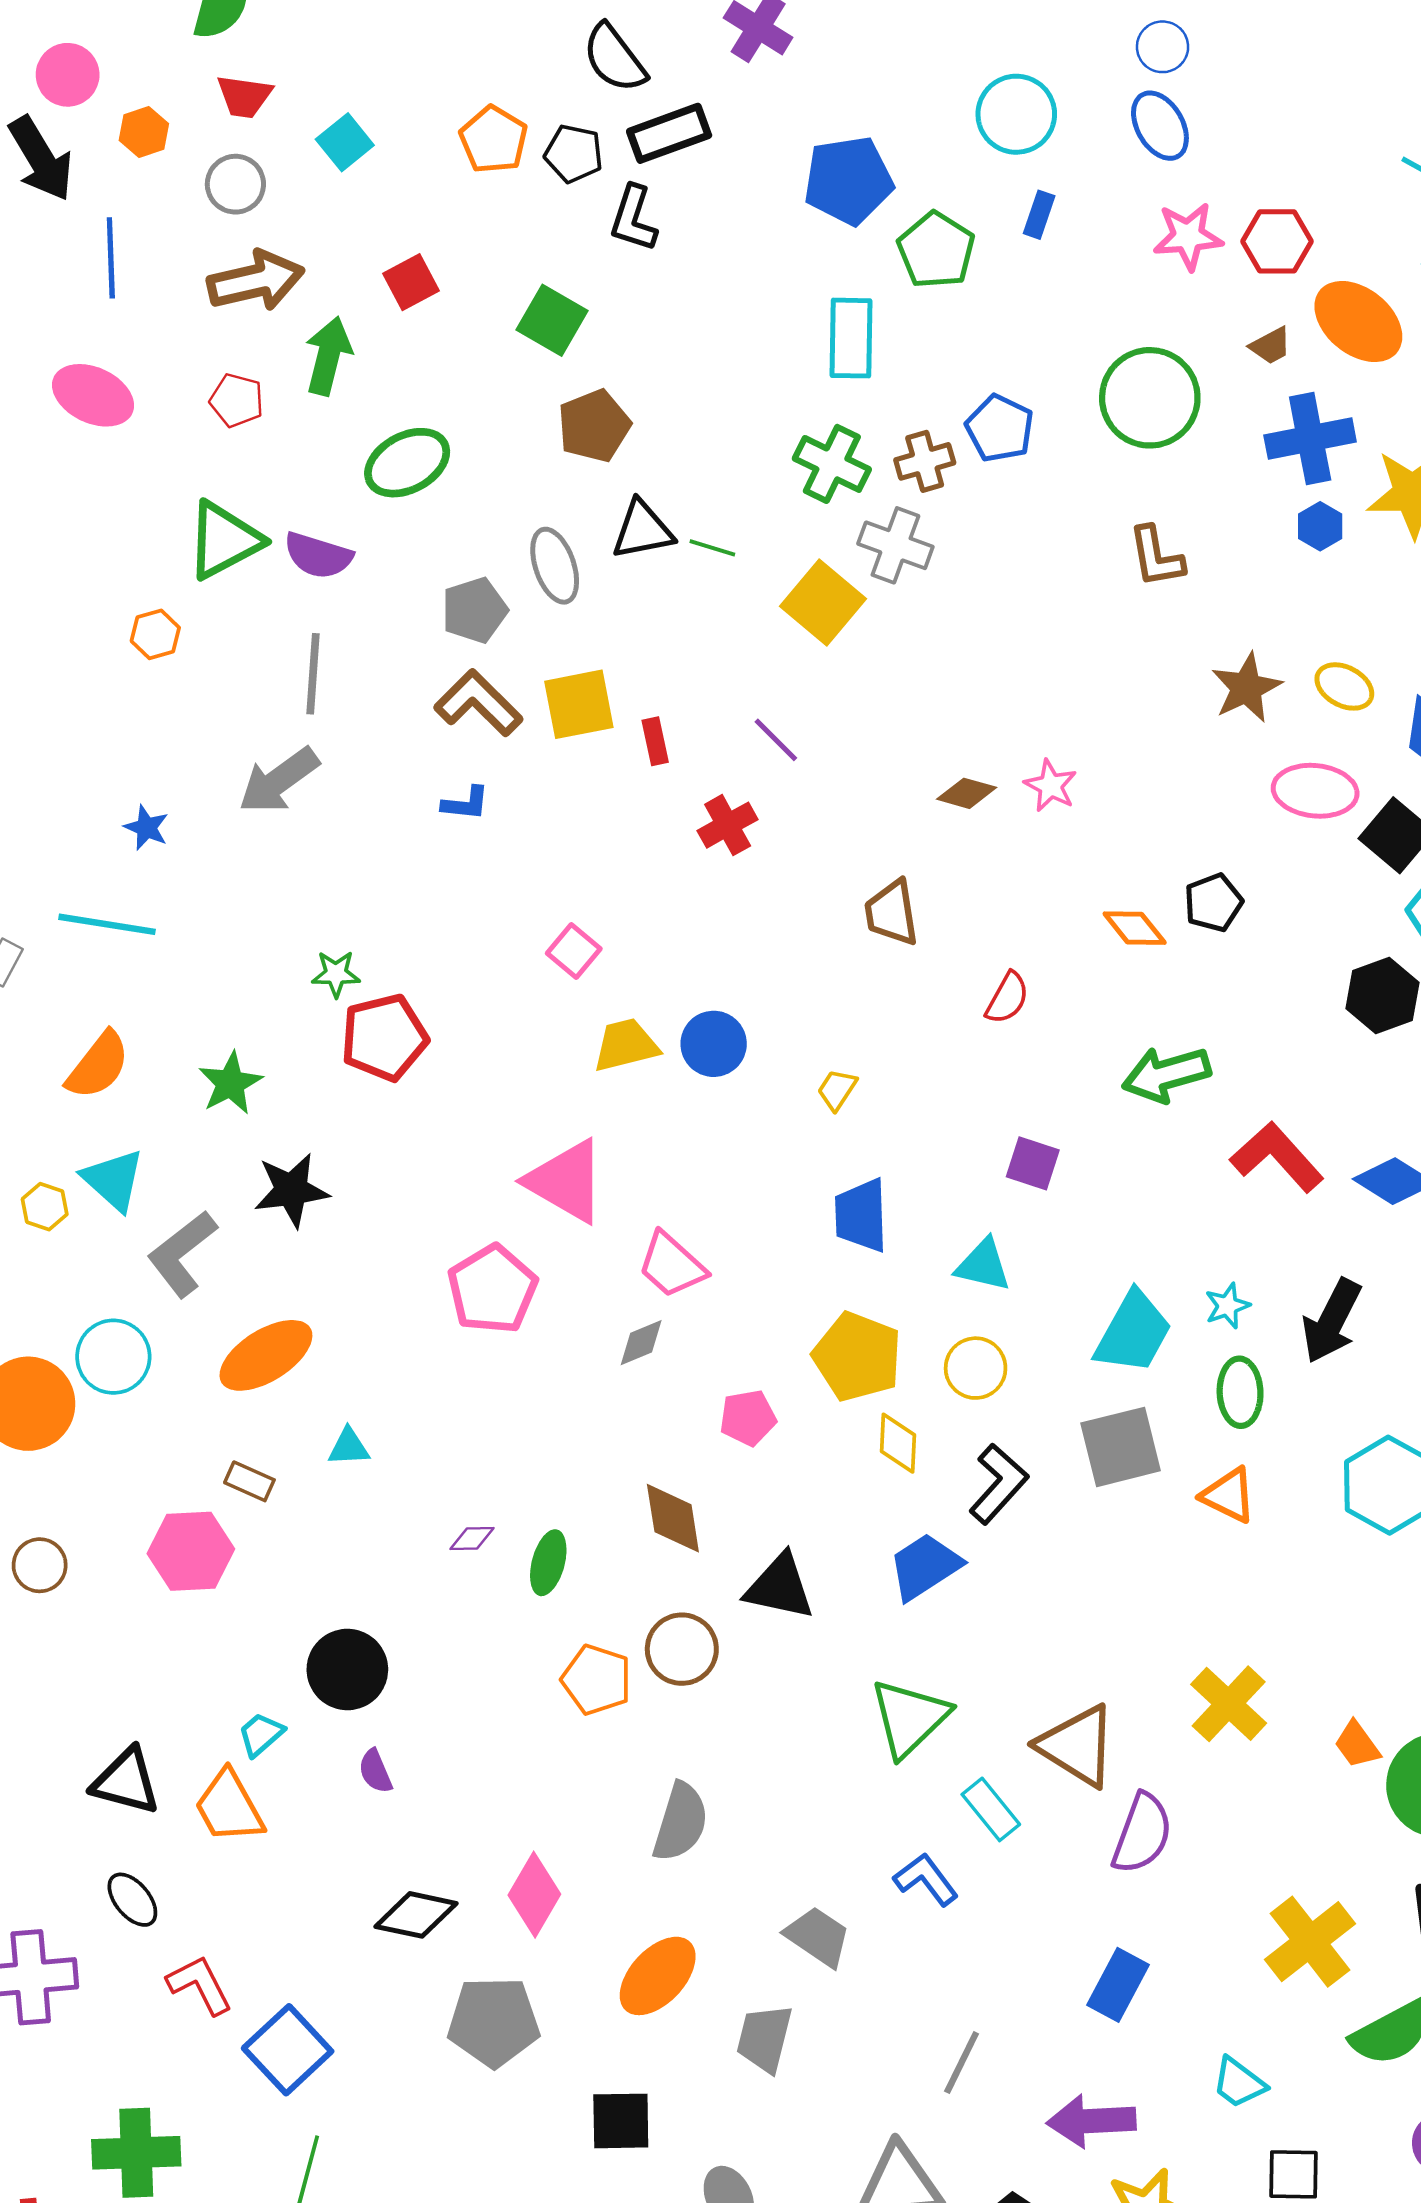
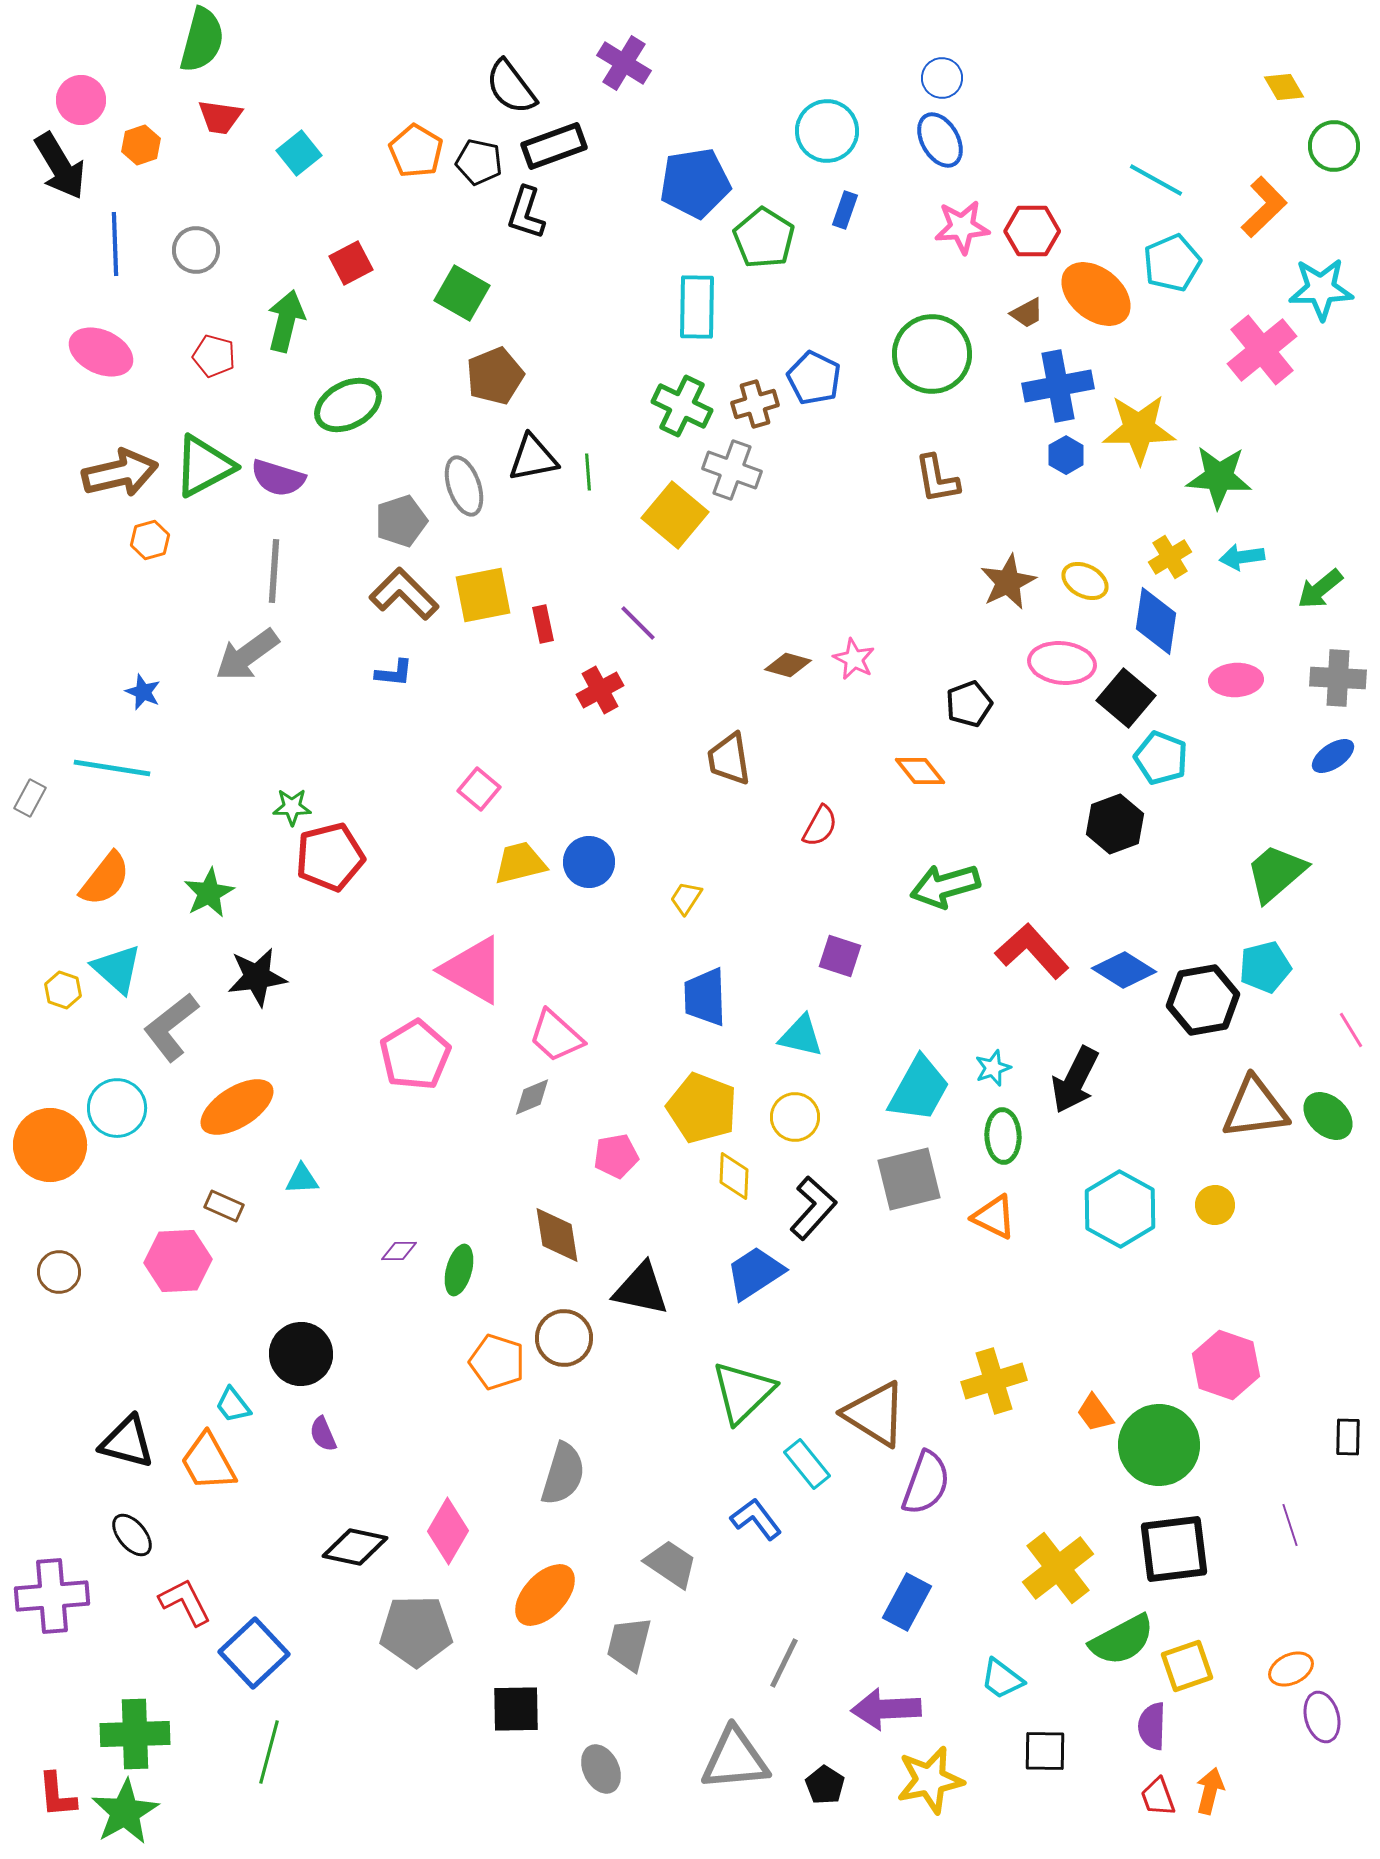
gray circle: (235, 184) -> (196, 250), moved
brown arrow: (256, 281) -> (120, 473), moved
green line: (712, 548) -> (588, 472), turned 69
black pentagon: (1213, 903) -> (969, 704), moved
yellow cross: (1229, 1704) -> (994, 1381), turned 30
cyan trapezoid: (261, 1734) -> (233, 1405), turned -87

